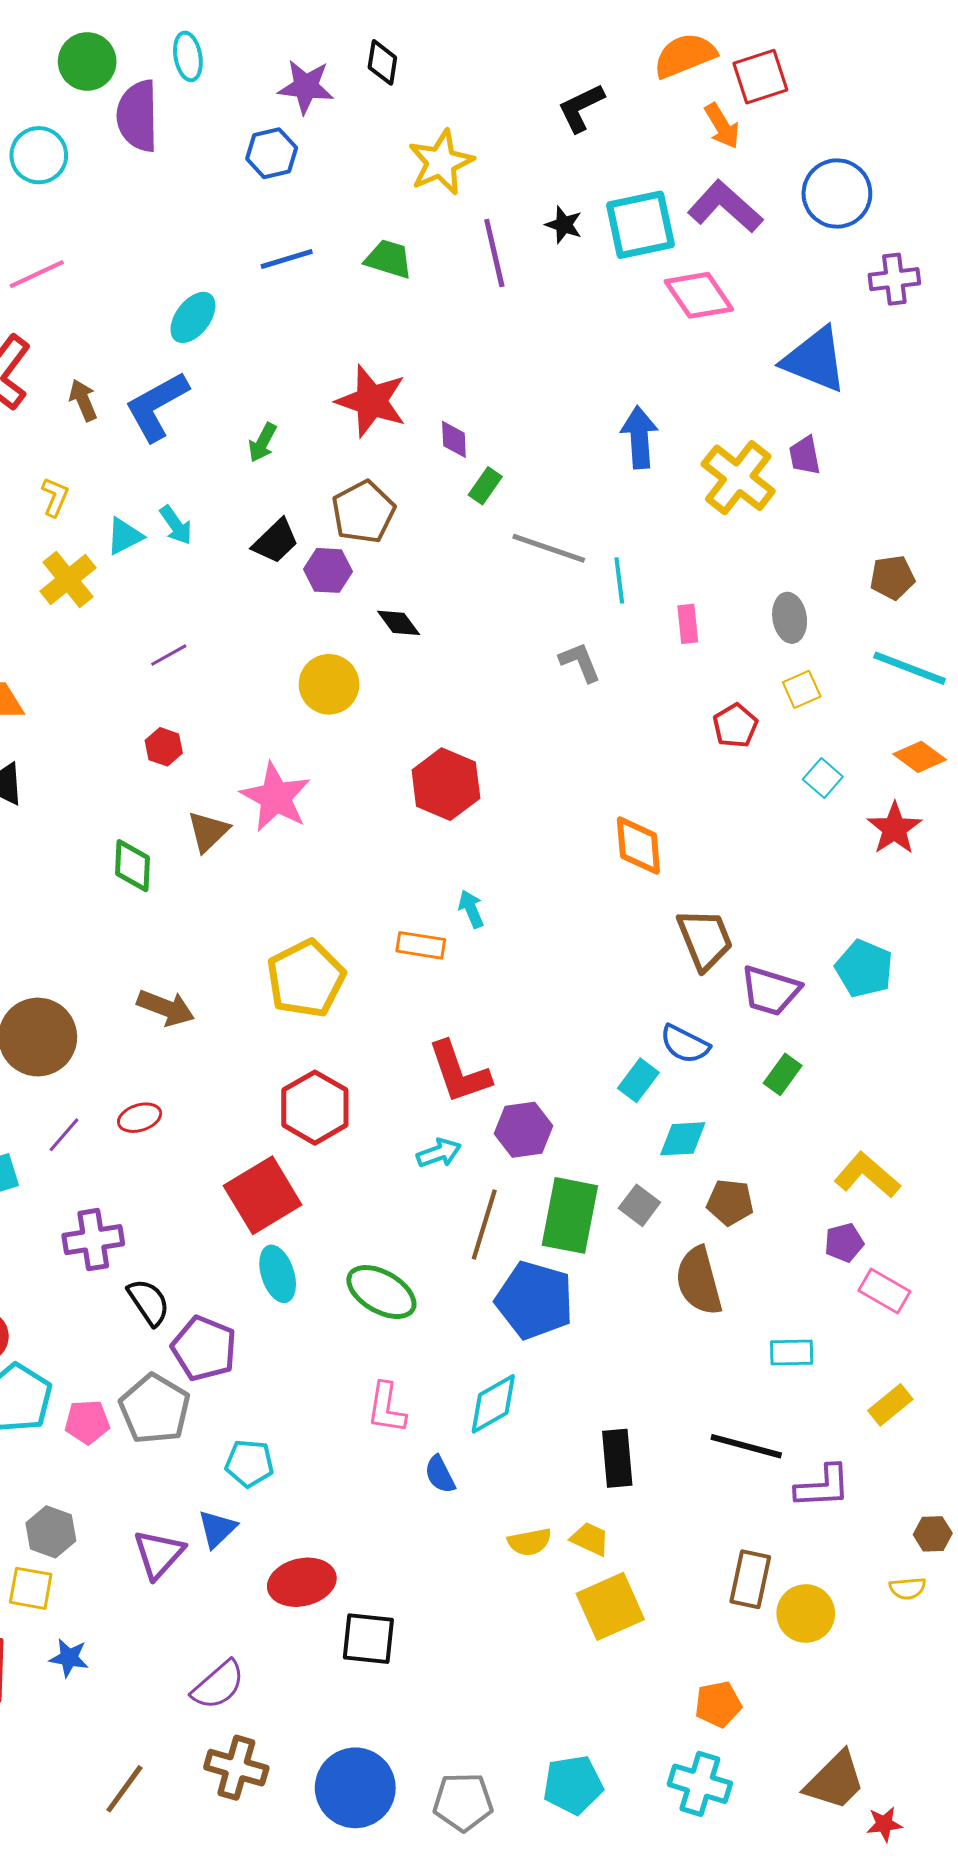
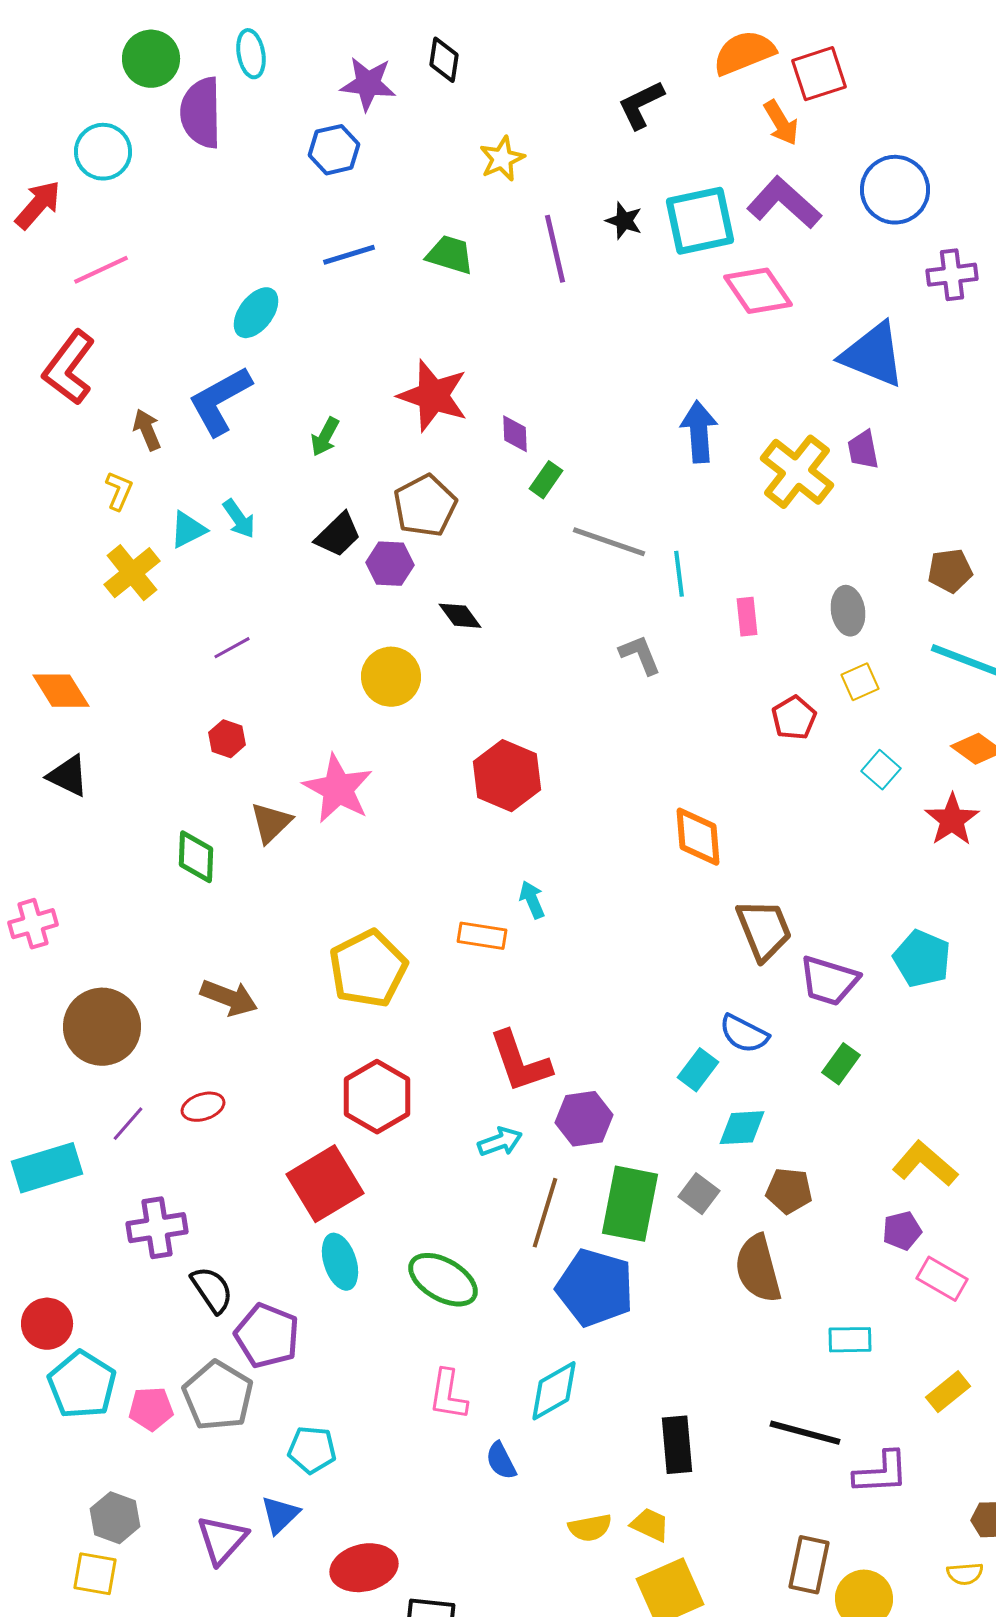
yellow star: (441, 162) -> (502, 159), size x0.7
brown arrow: (83, 400) -> (147, 430), moved

